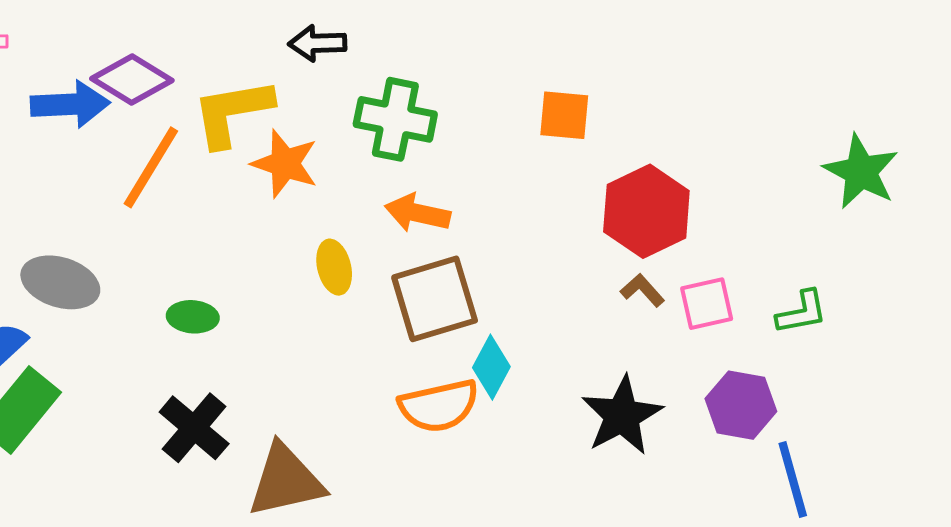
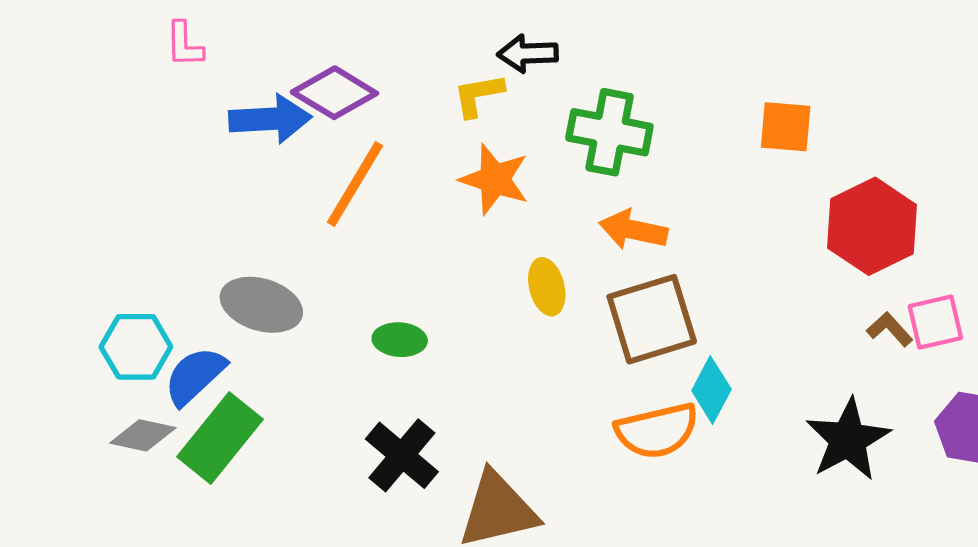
yellow L-shape: (232, 112) -> (478, 95), moved, size x0.6
brown L-shape: (642, 290) -> (890, 329), moved

